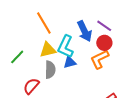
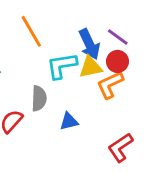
cyan L-shape: (66, 47) -> (62, 66), turned 55
yellow triangle: (48, 50) -> (90, 67), moved
blue triangle: (70, 62) -> (69, 121), moved

